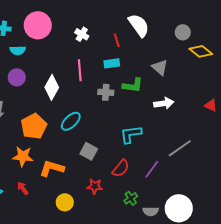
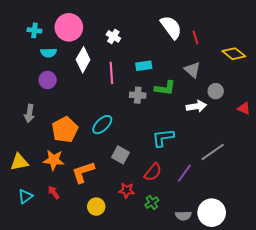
gray circle: (183, 32) -> (216, 91), moved
red line: (117, 40) -> (195, 37), moved
white diamond: (52, 87) -> (83, 60), moved
orange L-shape: (52, 168) -> (83, 172), turned -35
green cross: (131, 198) -> (152, 203), moved

